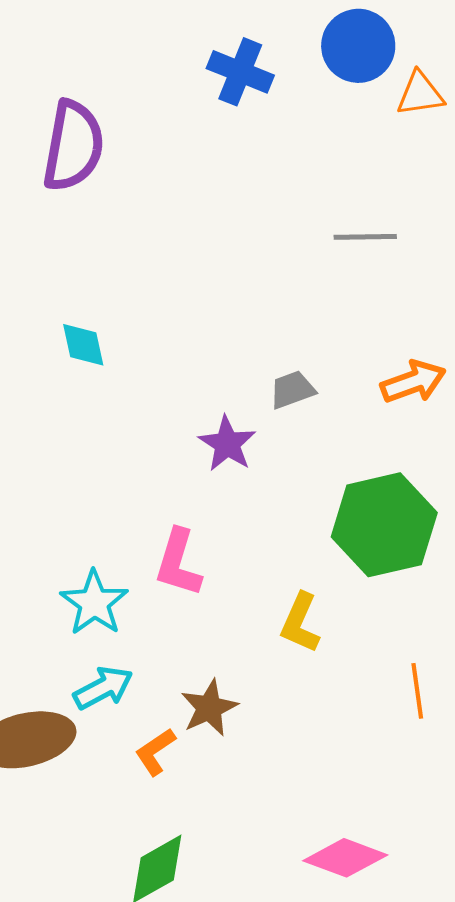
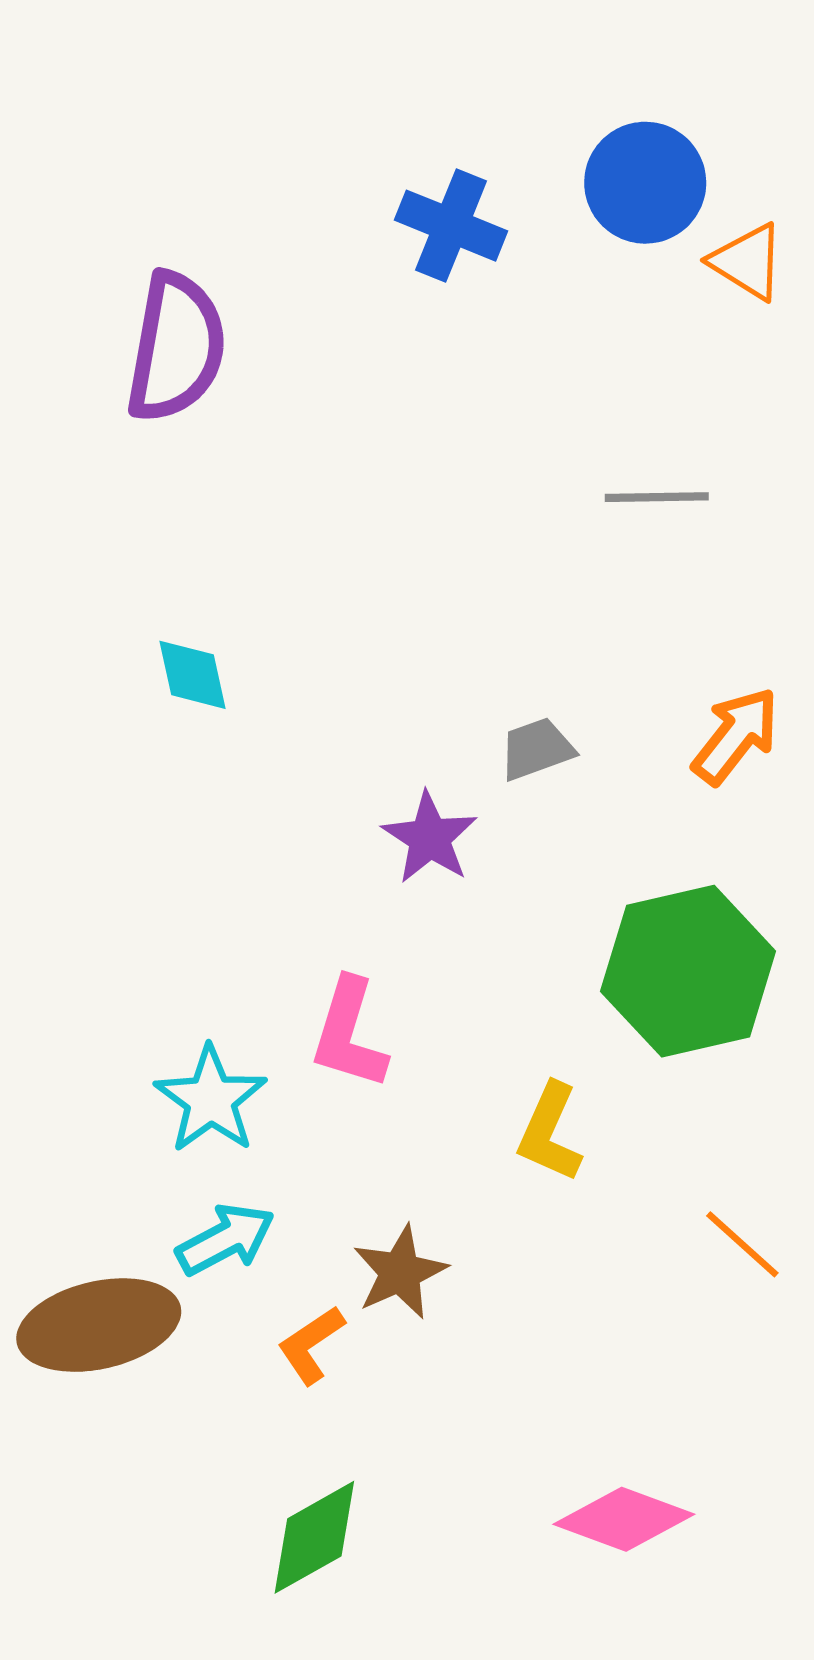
orange triangle: (420, 94) -> (747, 262), turned 40
orange arrow: (413, 382) -> (736, 736), turned -32
orange line: (417, 691) -> (742, 1244), turned -40

